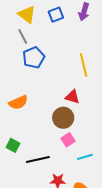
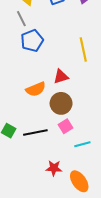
red triangle: (72, 97) -> (61, 77), moved, turned -35
orange semicircle: (18, 102) -> (36, 89), moved
black line: (38, 160) -> (35, 132), moved

